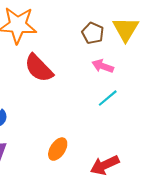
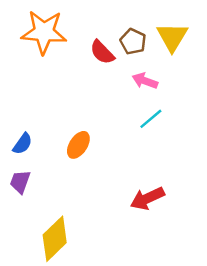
red semicircle: (39, 68) -> (102, 52), moved, size x0.7
orange ellipse: (58, 149) -> (78, 145), moved

